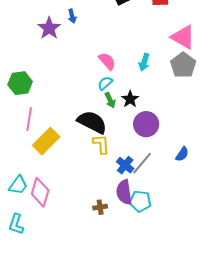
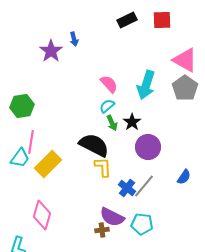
cyan arrow: (144, 62) -> (146, 85), size x1.6
cyan trapezoid: (18, 185) -> (20, 158), moved
purple semicircle: (124, 192) -> (112, 217), moved, turned -55

